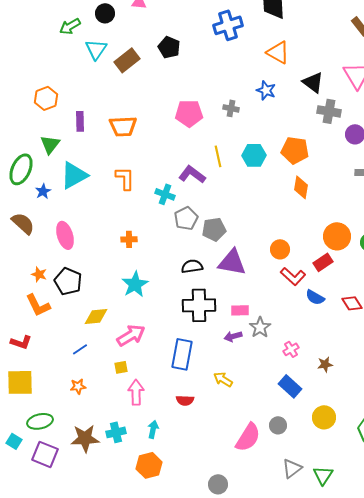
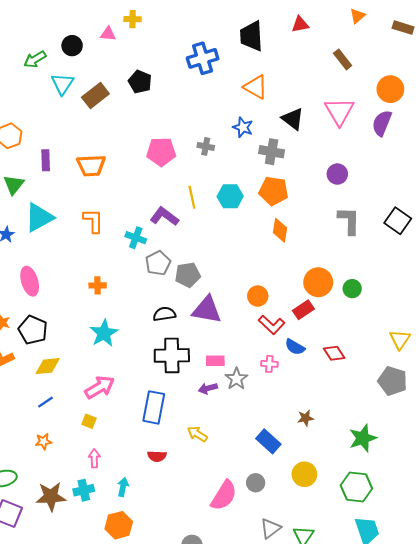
gray cross: (329, 111) -> (272, 152), moved
yellow diamond: (96, 316) -> (48, 366), moved
pink cross: (291, 349) -> (269, 364), moved, turned 35
yellow square: (121, 367) -> (89, 421), turned 32
pink arrow: (136, 392) -> (94, 458), moved, size x0.7

